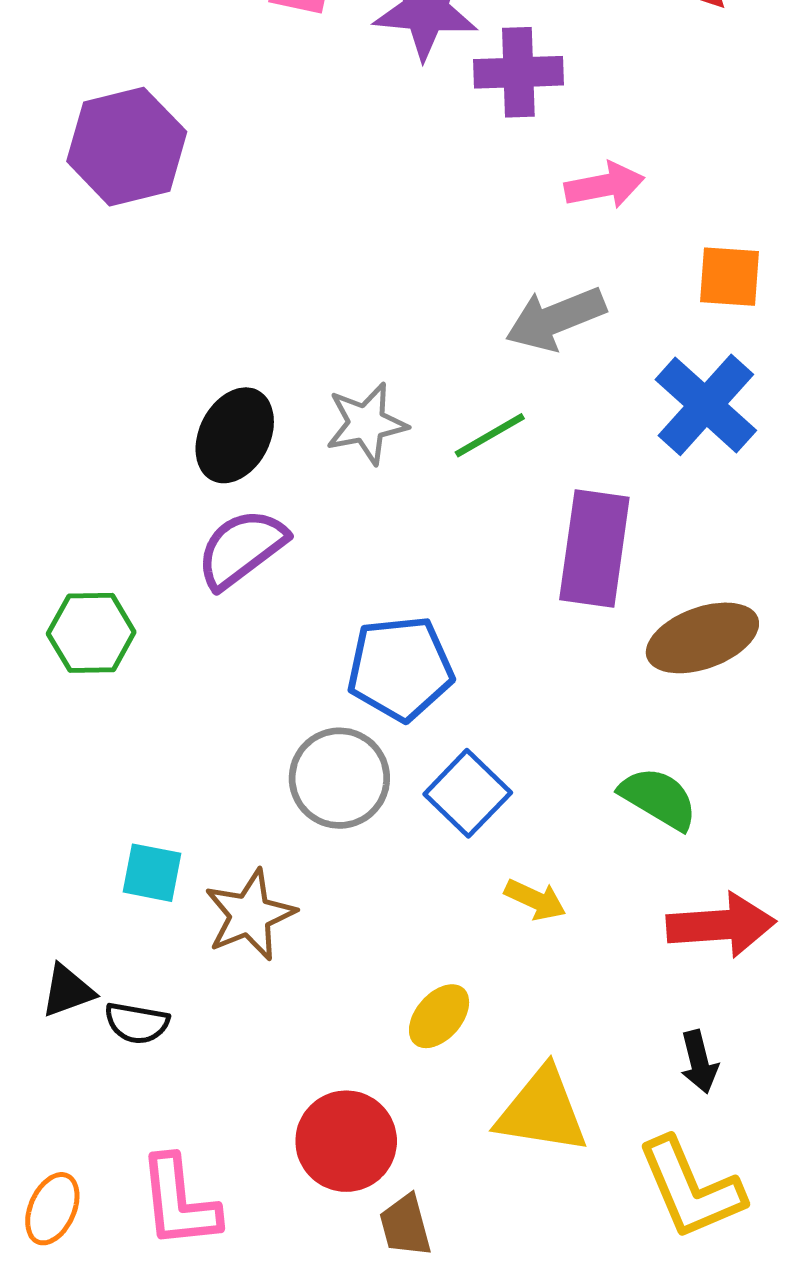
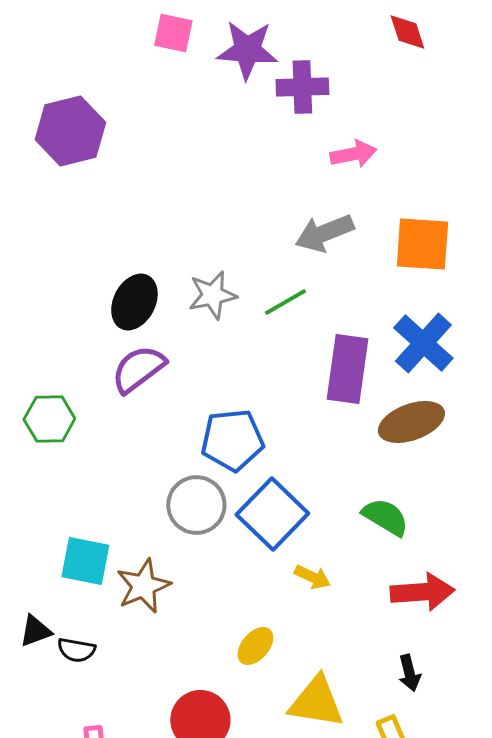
orange square: (729, 277) -> (422, 244), moved, size x1.5
blue cross: (706, 405) -> (423, 343), moved
blue square: (468, 793) -> (272, 514), size x1.4
cyan square: (152, 873) -> (85, 561), size x1.4

